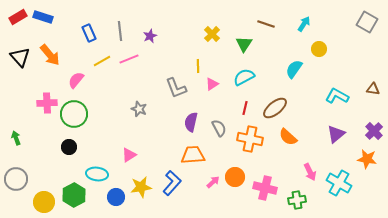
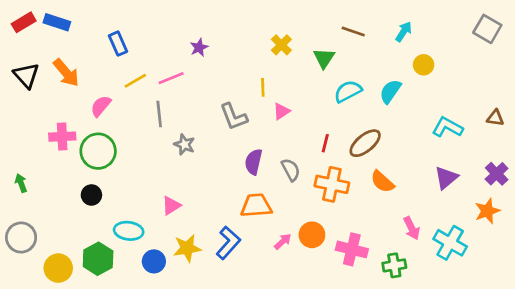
gray line: (120, 31) -> (159, 114), moved
cyan semicircle: (244, 77) -> (348, 91), moved
orange star: (367, 159) -> (487, 211), turned -30

